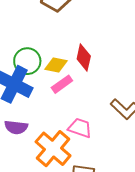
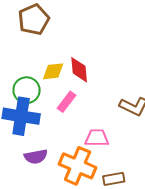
yellow diamond: (56, 65) -> (53, 71), moved

